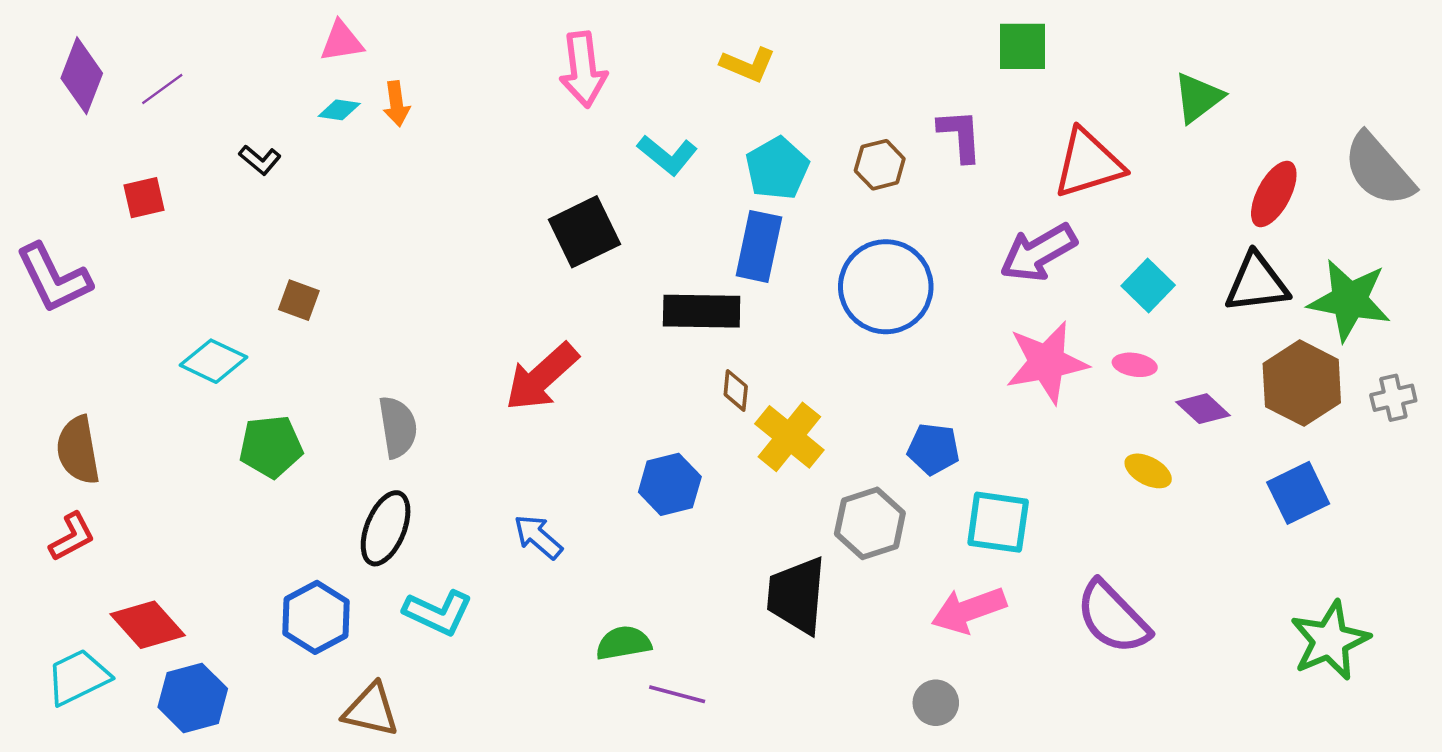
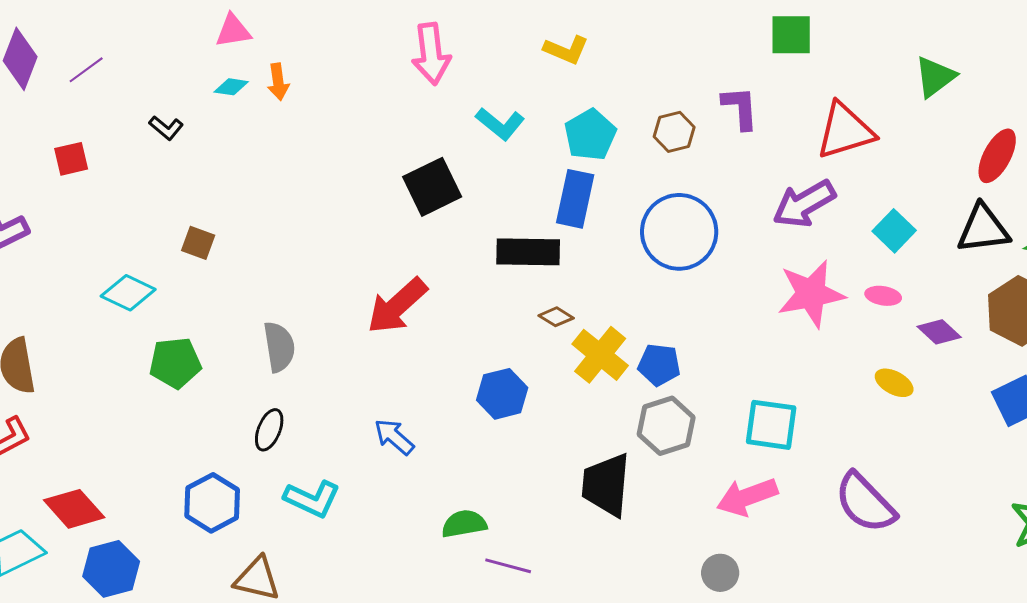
brown diamond: (736, 390) -> (556, 317), turned -64
blue pentagon: (933, 449) -> (659, 365), moved
black ellipse: (386, 528) -> (269, 430), size x0.7

